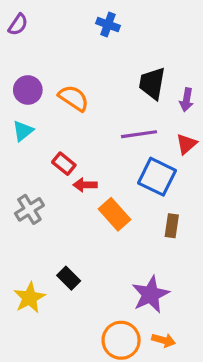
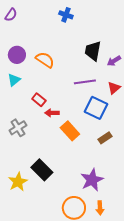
purple arrow: (186, 100) -> (114, 61), turned 48
brown rectangle: (172, 226) -> (105, 138), turned 48
black rectangle: (69, 278) -> (42, 170), size x1.5
orange arrow: (164, 340) -> (100, 208), turned 72

